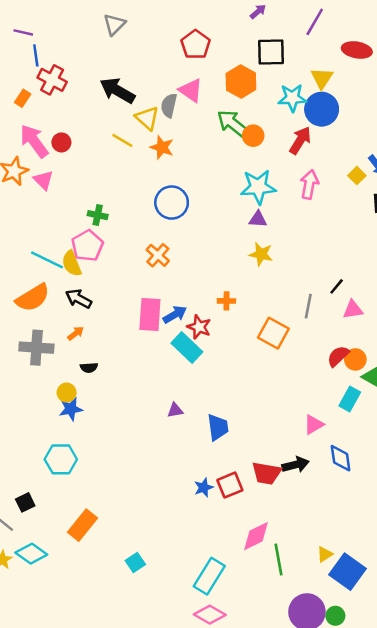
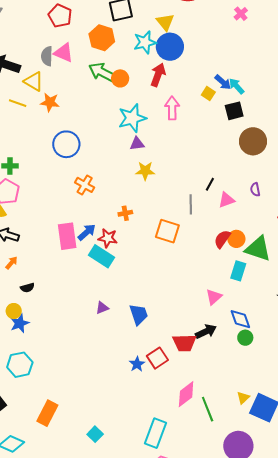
gray semicircle: (169, 105) -> (47, 56), moved
orange cross: (158, 255) -> (85, 185), moved
green circle: (335, 616) -> (245, 338), moved

